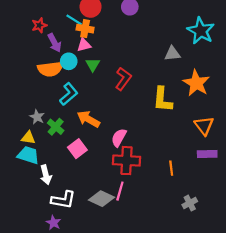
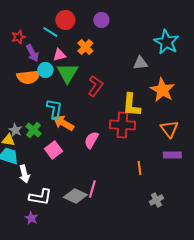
orange cross: (85, 29) -> (85, 47), moved, turned 35
green triangle: (93, 65) -> (67, 73), size x1.6
cyan L-shape: (69, 94) -> (54, 109), moved, turned -40
gray star: (37, 117) -> (15, 130), moved
red cross: (127, 161) -> (122, 125), moved

